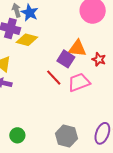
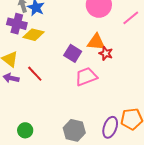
orange triangle: (77, 48) -> (96, 42), moved
red line: (54, 78) -> (35, 74), moved

